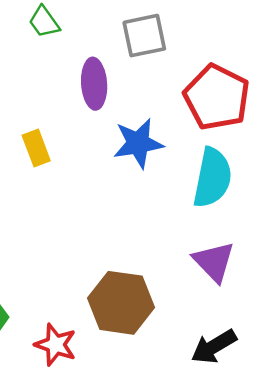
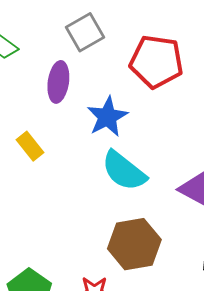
purple ellipse: (94, 84) -> (58, 82), turned 30
cyan semicircle: (212, 178) -> (124, 171), moved, turned 135

